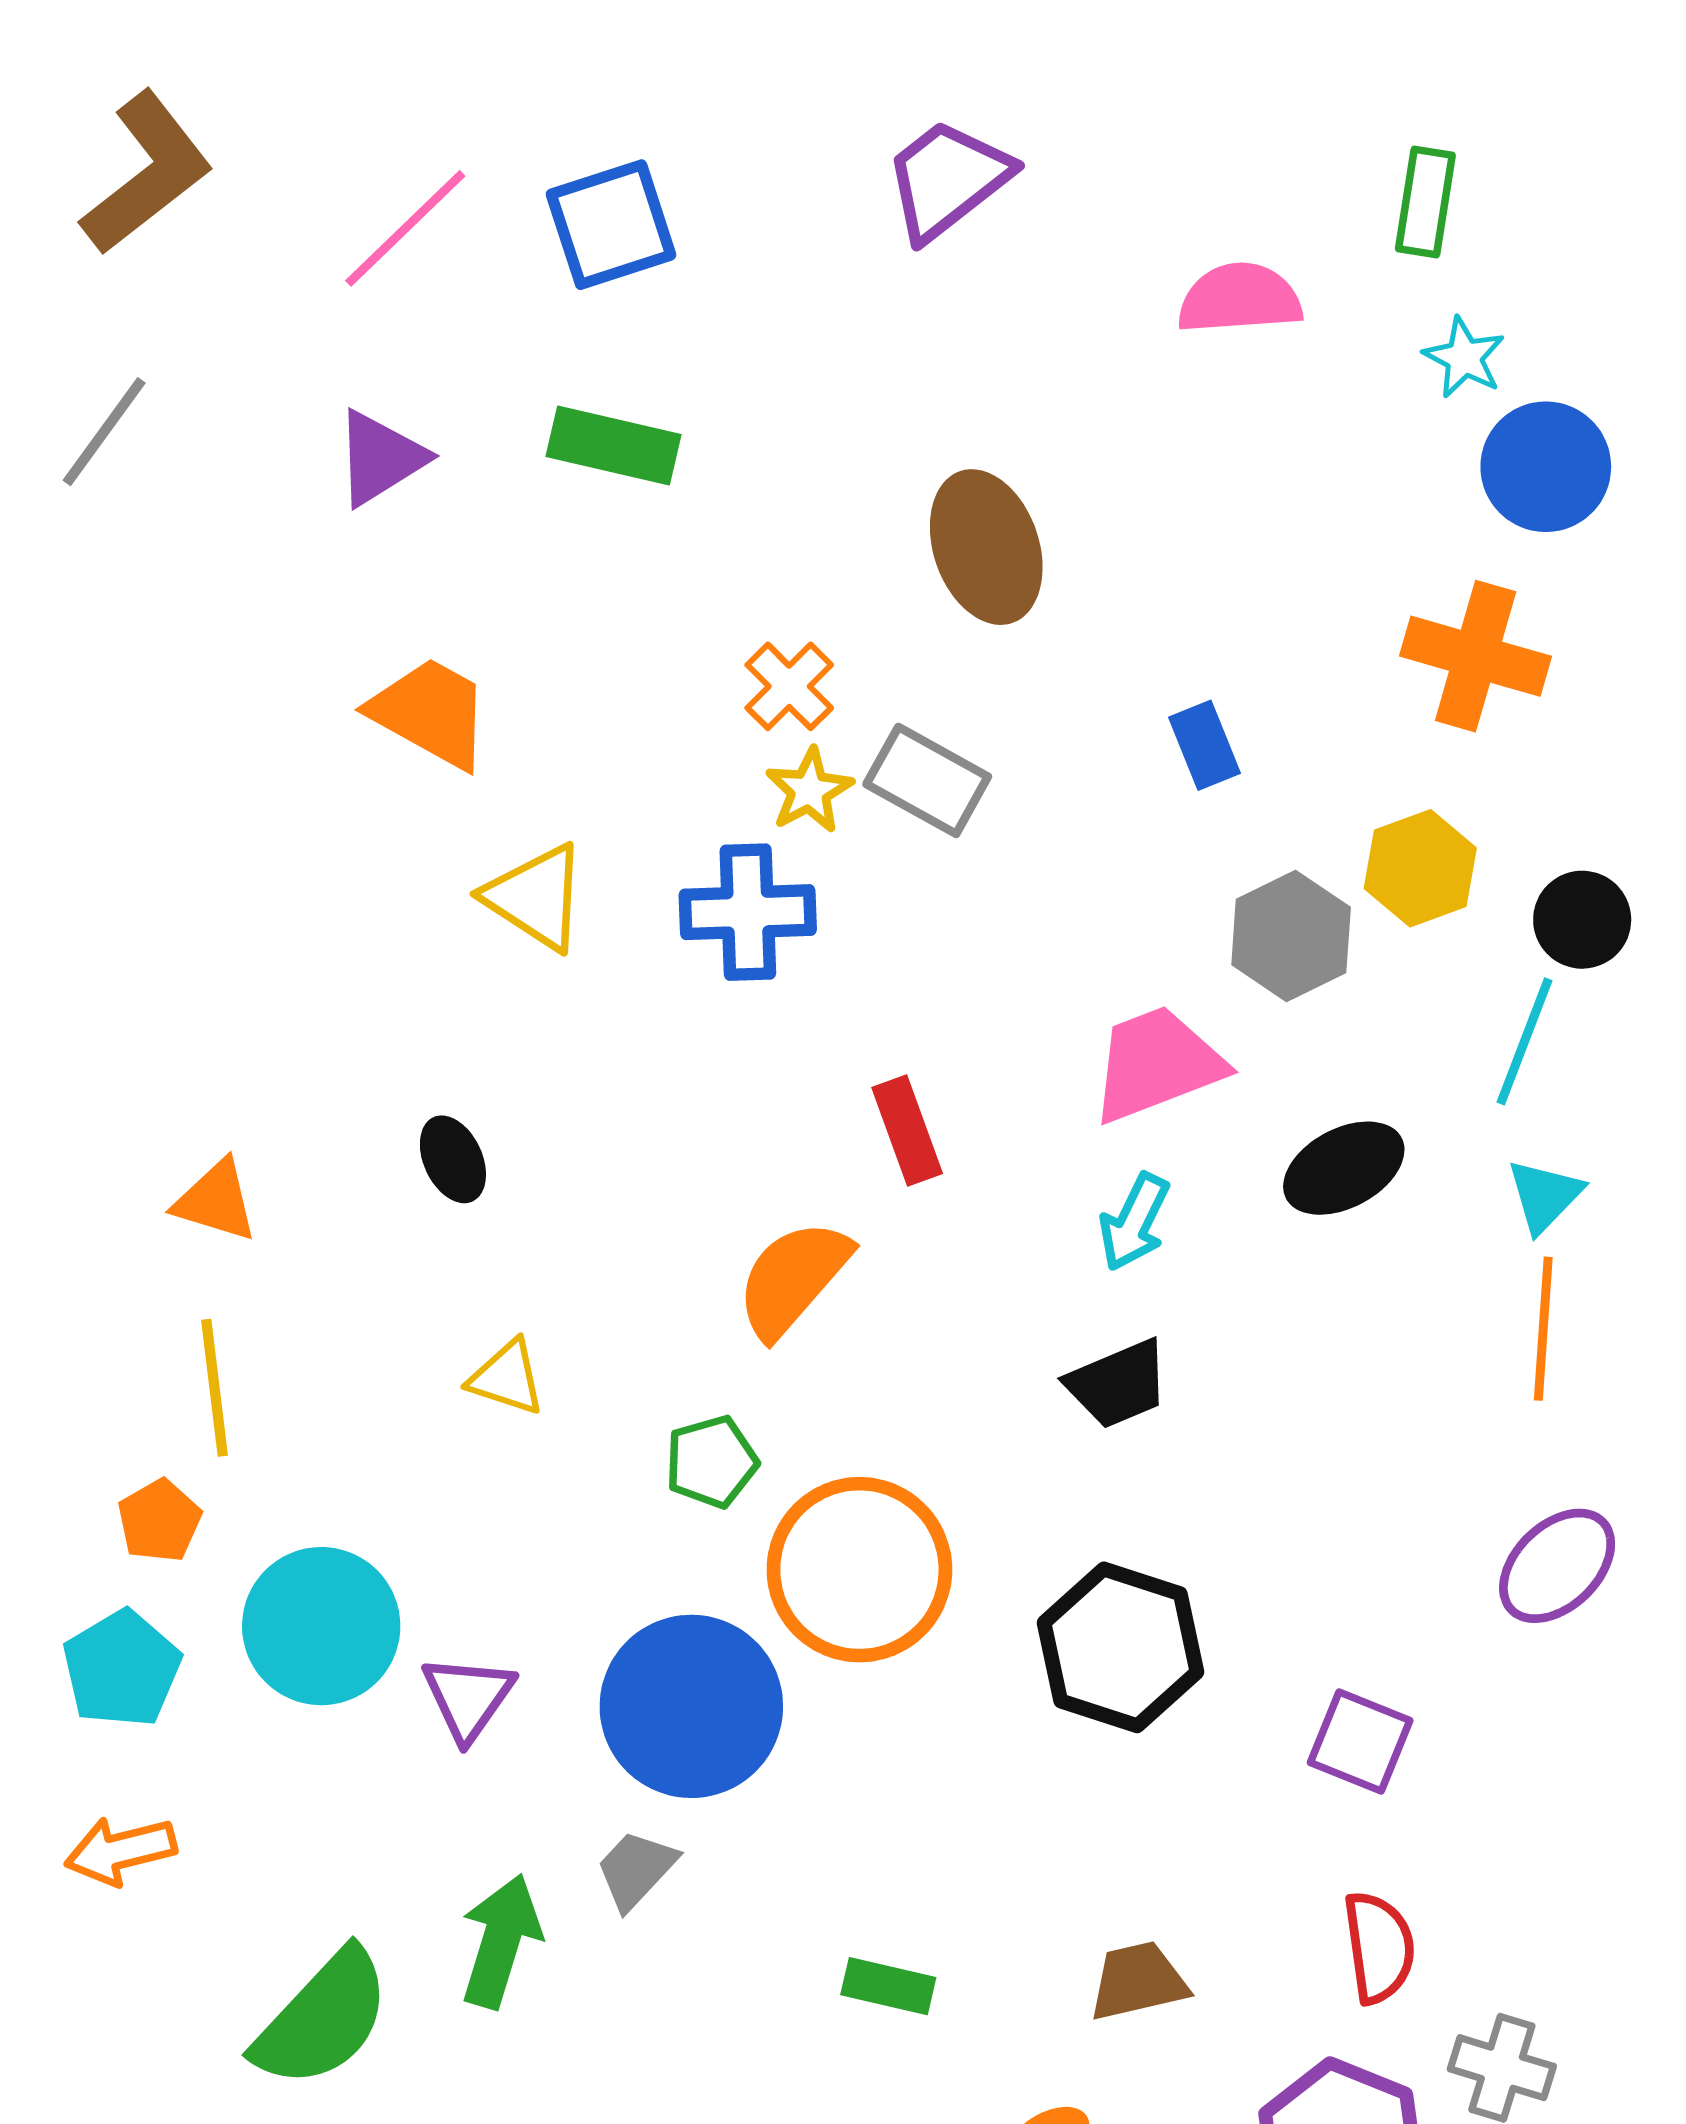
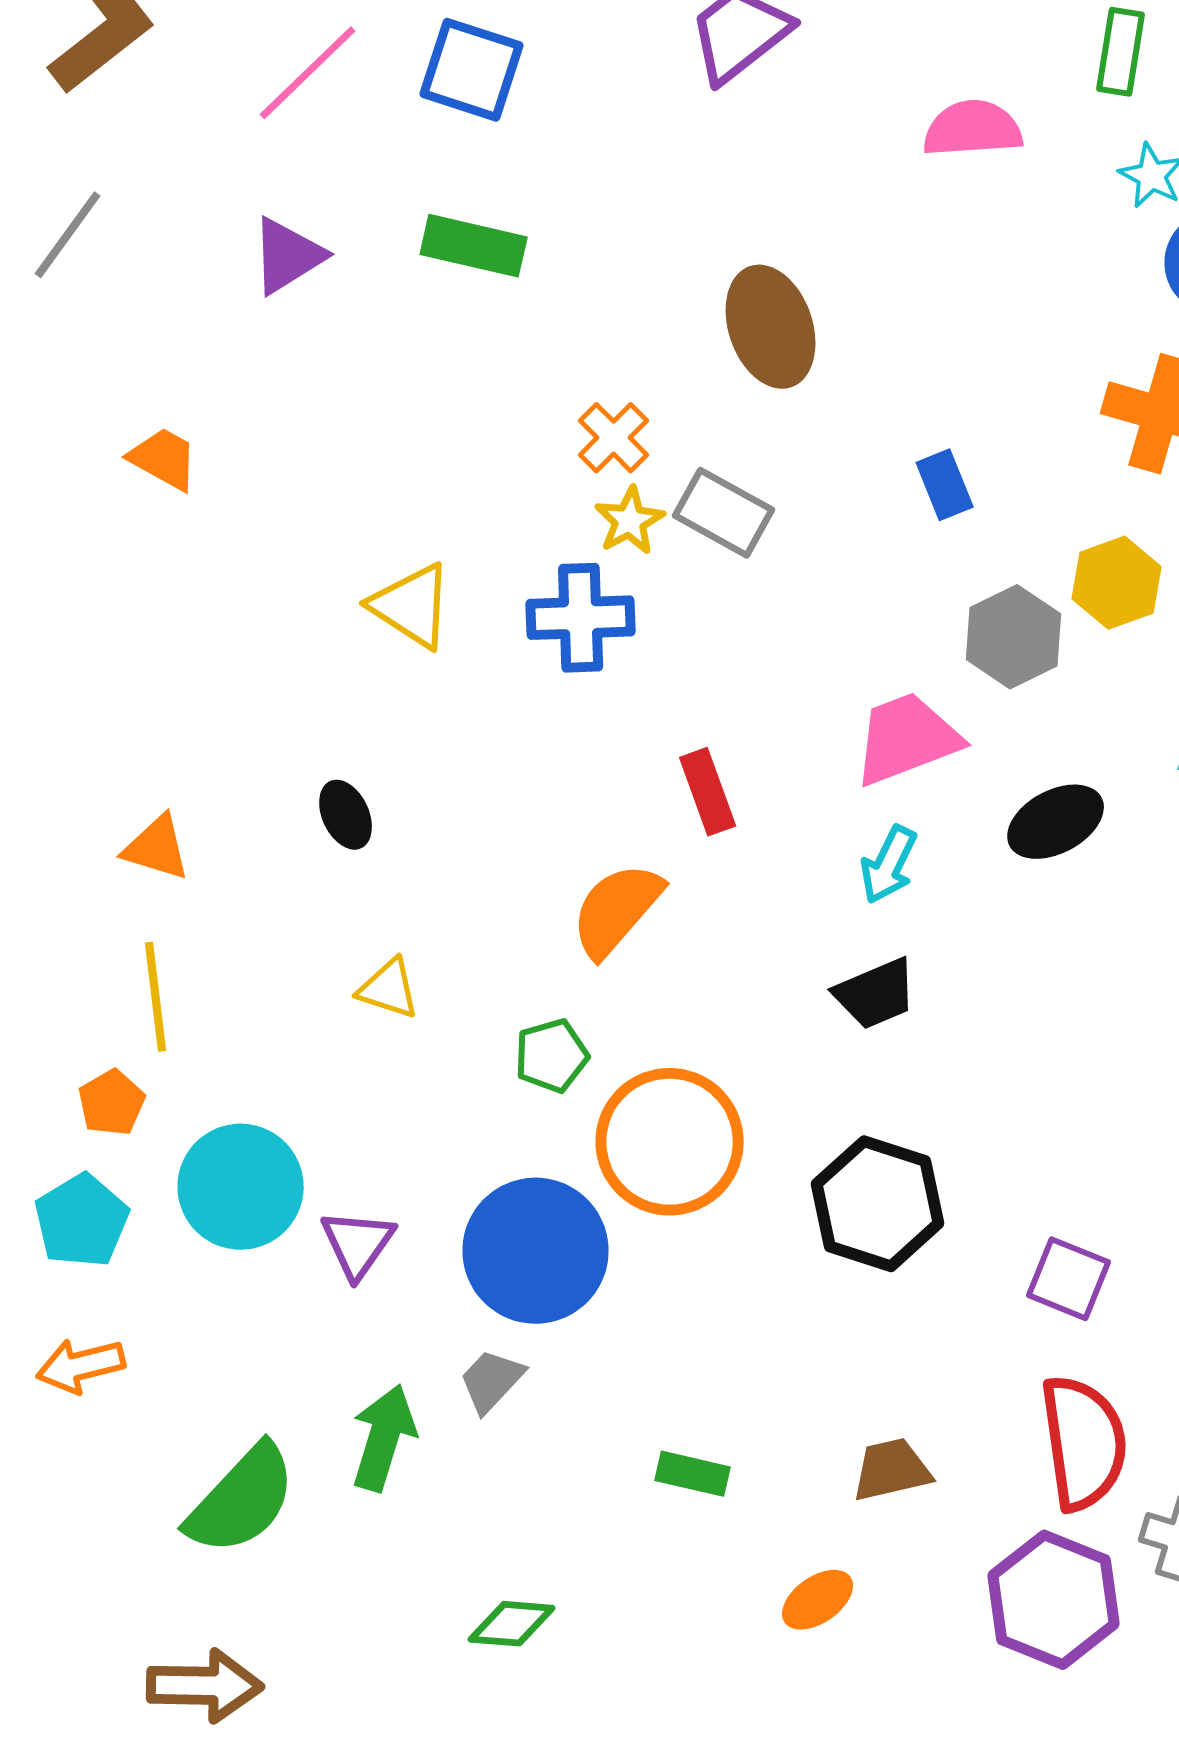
blue square: (611, 225) -> (472, 70), turned 36
orange trapezoid: (430, 713) -> (164, 459), moved, size x0.7
red semicircle: (1379, 1947) -> (1084, 1443), size x1.5

